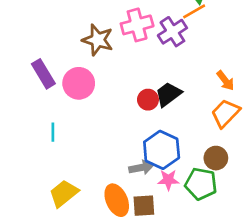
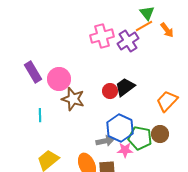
brown star: (98, 40) -> (73, 99), moved
orange arrow: (225, 81) -> (167, 30), moved
green pentagon: (201, 184) -> (140, 138), moved

